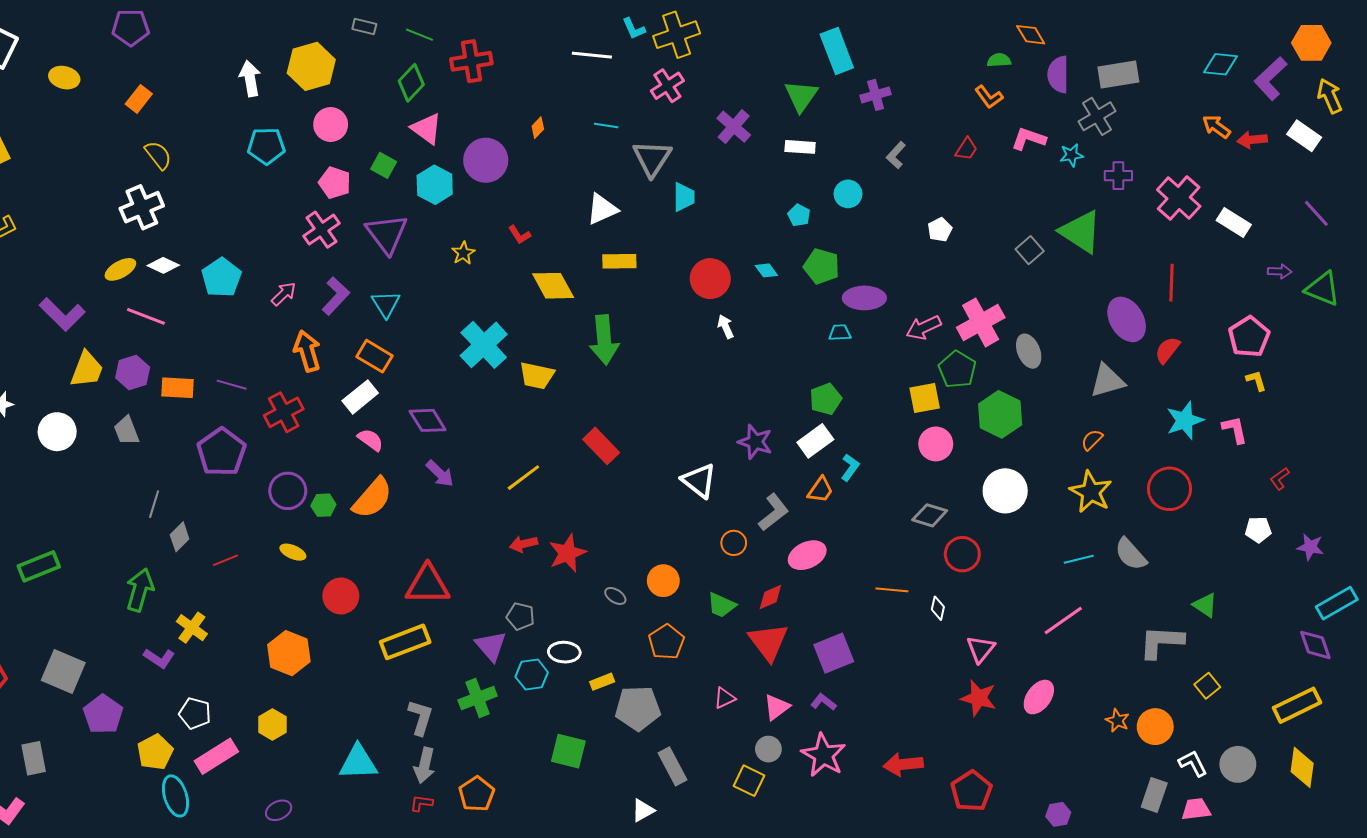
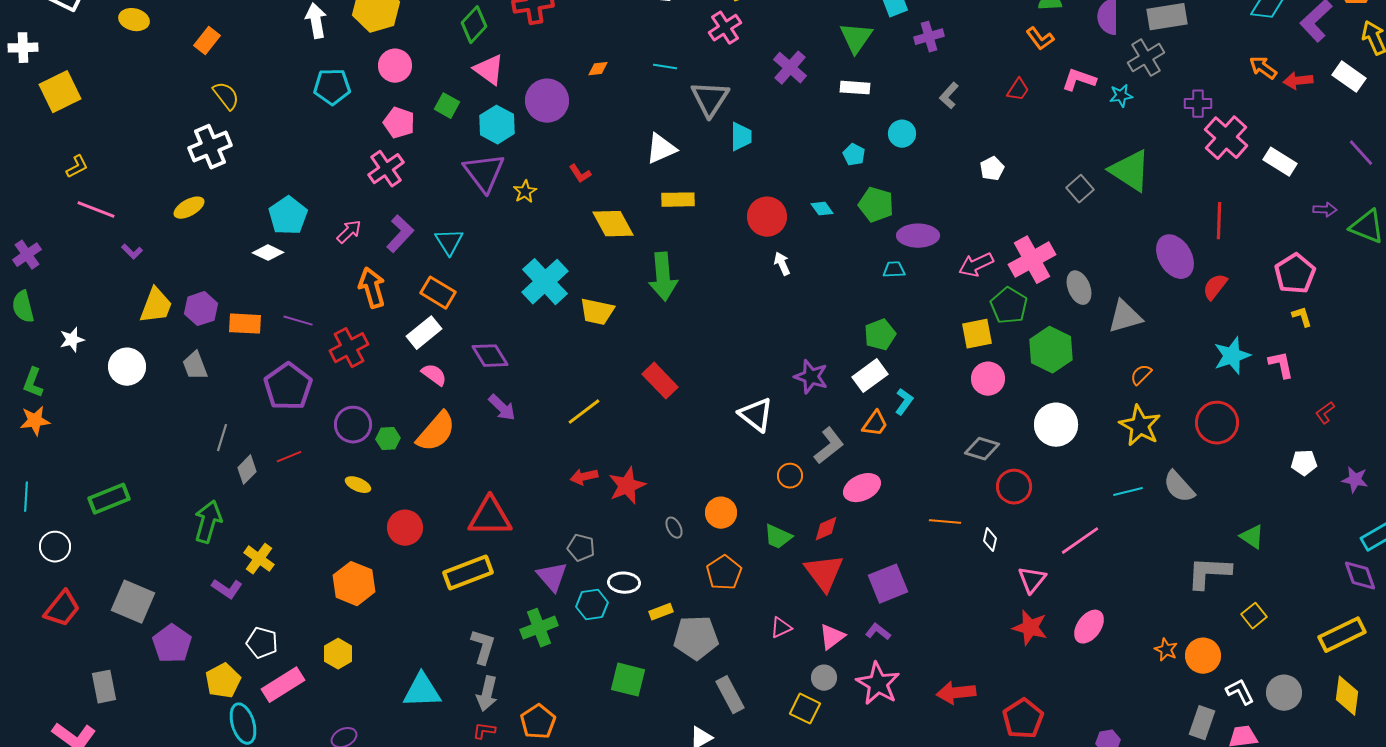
orange diamond: (538, 128) -> (598, 69), turned 40
purple cross: (1118, 176) -> (1198, 104), moved
purple triangle: (387, 234) -> (484, 173), moved
white diamond: (163, 265) -> (268, 253), moved
purple L-shape: (62, 314) -> (132, 252), size x0.5
pink line: (146, 316) -> (96, 210), moved
gray triangle: (1107, 381) -> (1125, 317), moved
red line: (226, 560) -> (289, 457), moved
gray ellipse: (615, 596) -> (674, 528), turned 30
pink line: (1063, 620) -> (1080, 541), moved

